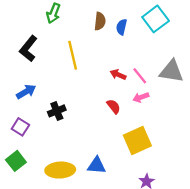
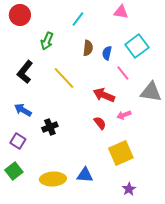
yellow line: (73, 55) -> (64, 78), turned -30
red arrow: (118, 75) -> (104, 95), size x1.5
pink line: (140, 76) -> (123, 73), moved
blue arrow: (26, 92) -> (23, 110), turned -120

